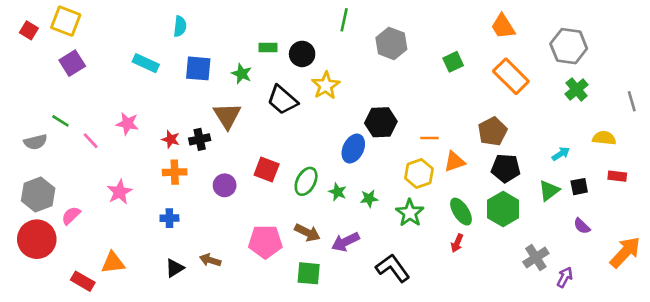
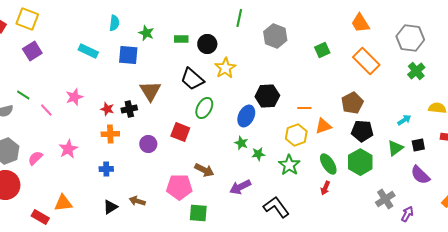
green star: (242, 74) -> (146, 33), moved
pink star: (127, 124) -> (74, 97), turned -30
green ellipse: (306, 181) -> (204, 108), moved
green star: (338, 192) -> (241, 143), moved
pink semicircle: (71, 216) -> (35, 158), moved
purple semicircle: (582, 226) -> (420, 175), size x1.5
brown arrow: (307, 233) -> (204, 170), moved
green square: (309, 273) -> (198, 213), moved

